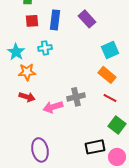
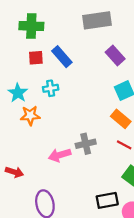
purple rectangle: (87, 19) -> (115, 55), moved
blue rectangle: (55, 20) -> (62, 57), turned -48
red arrow: (27, 97) -> (14, 172), moved

